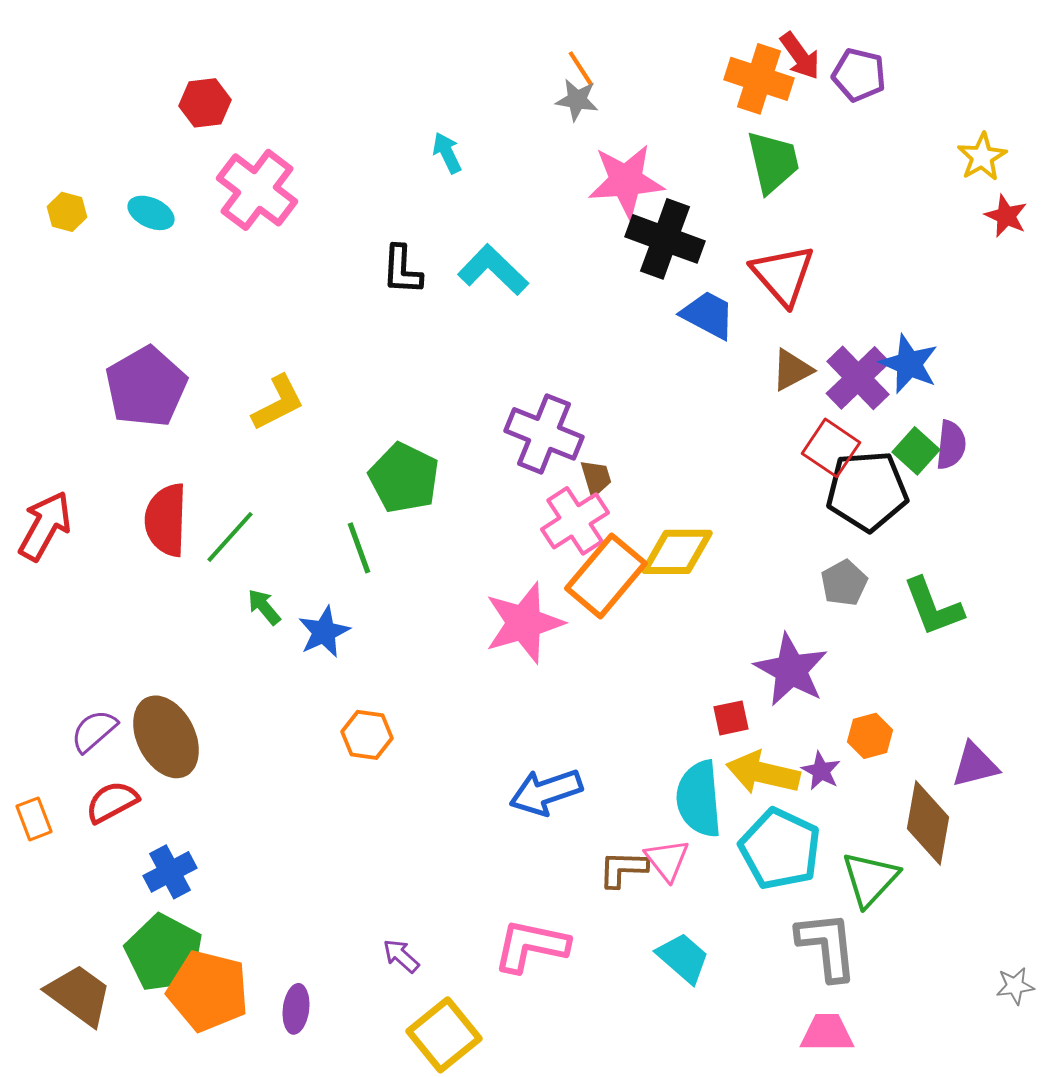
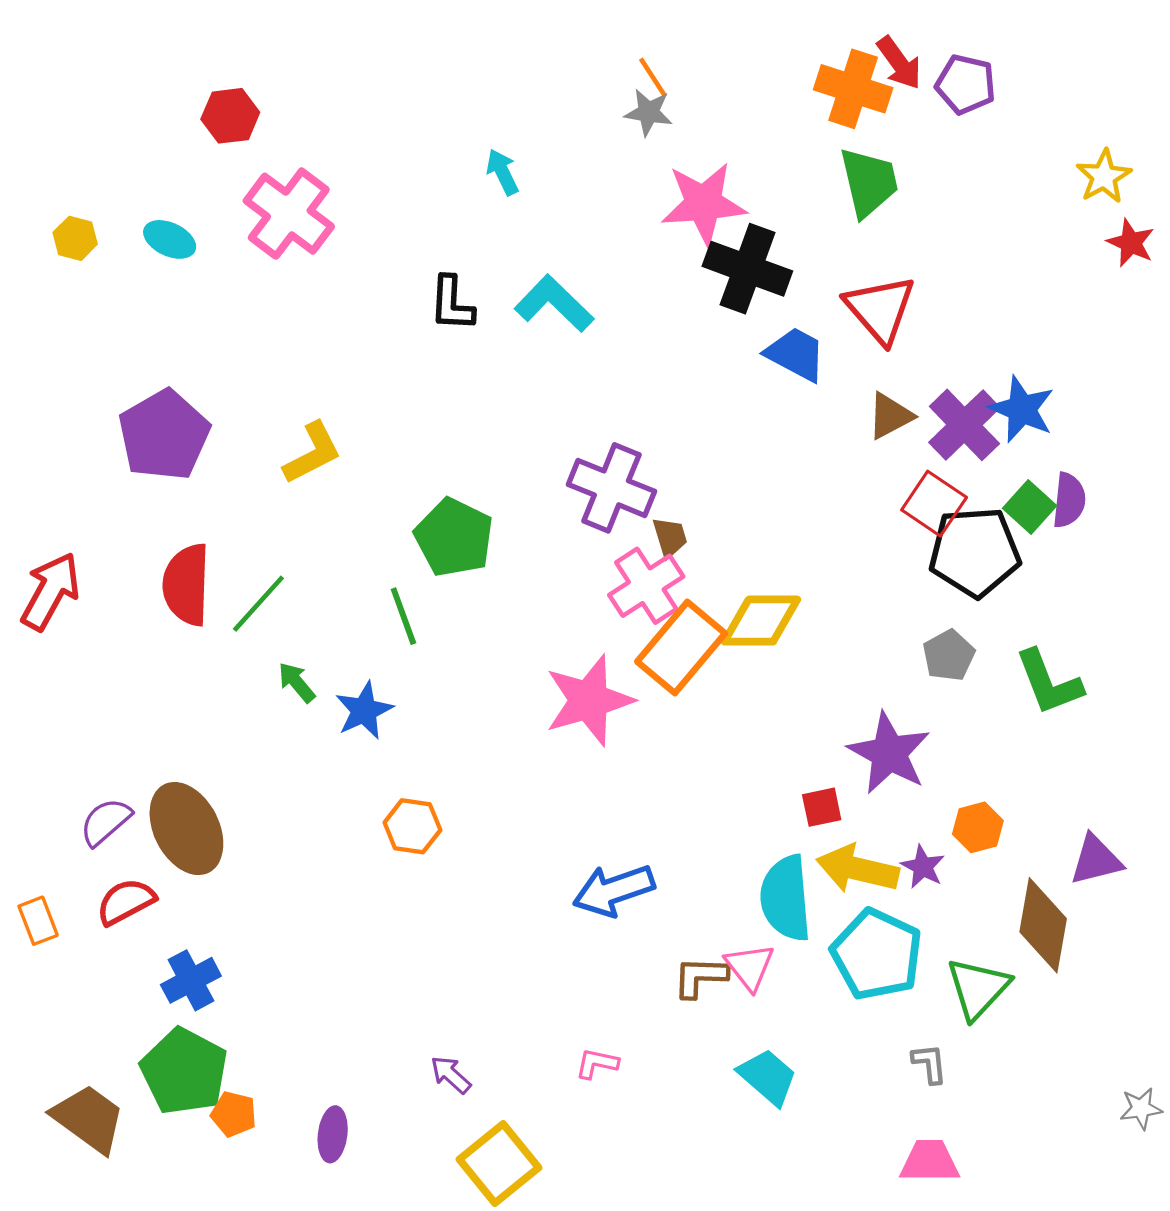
pink L-shape: (531, 946) -> (597, 1063), size x0.5
gray L-shape: (827, 946) -> (930, 1063), size x0.5
orange pentagon: (208, 991) -> (234, 1114), size x0.5

